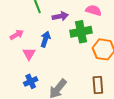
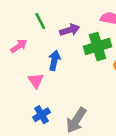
pink arrow: (17, 35) -> (19, 46), moved

